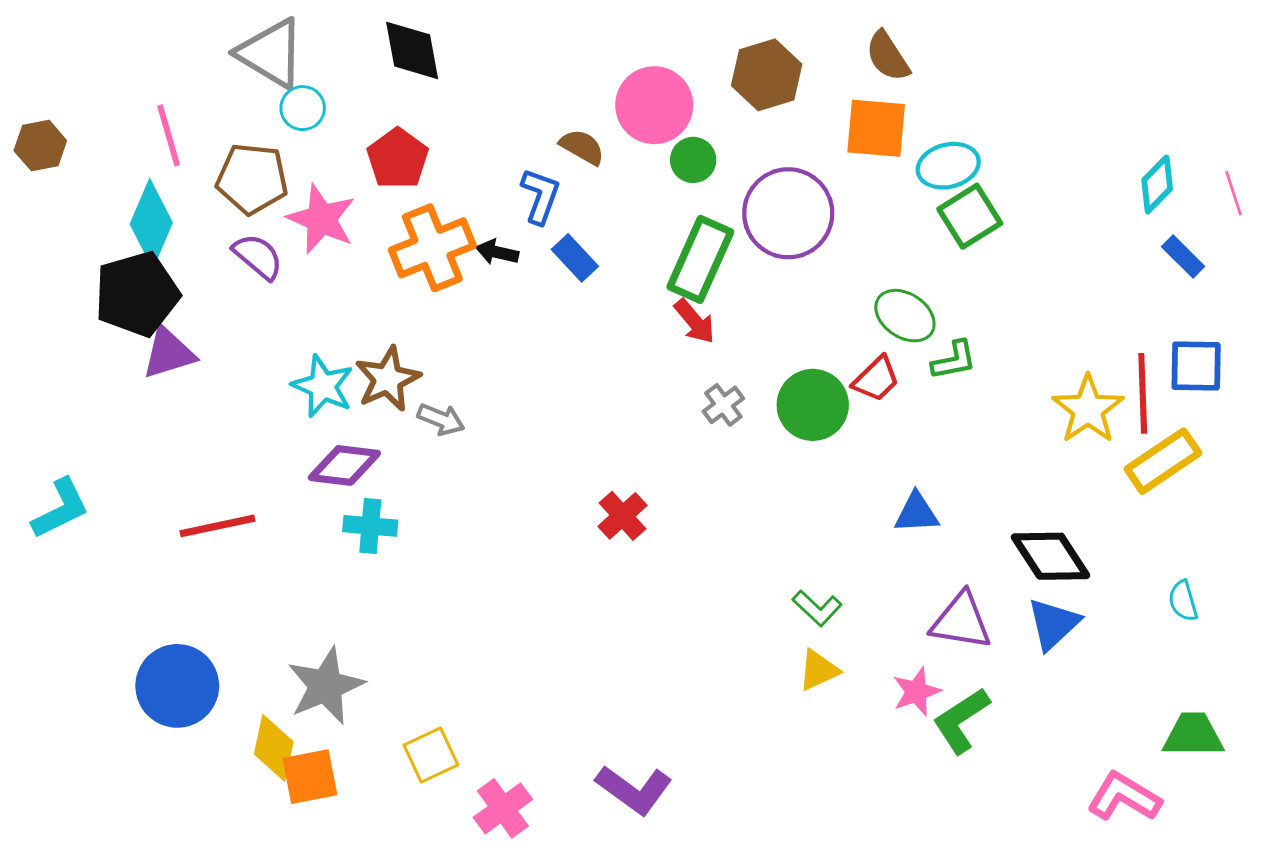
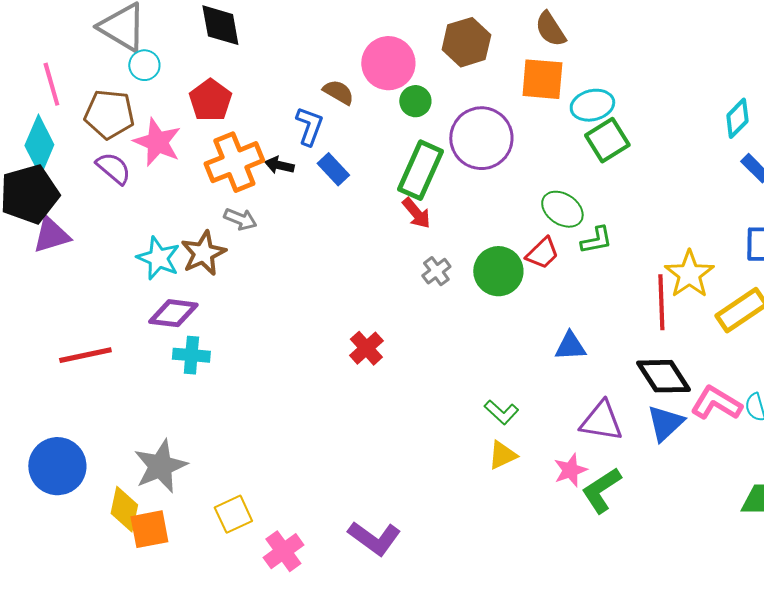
red line: (1143, 393) -> (661, 302), moved
gray arrow: (441, 419) -> (240, 219), moved
pink L-shape: (1124, 797) -> (716, 403), moved

